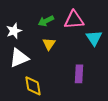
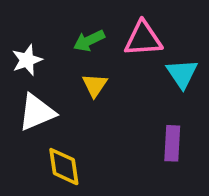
purple rectangle: (79, 74) -> (172, 143), moved

